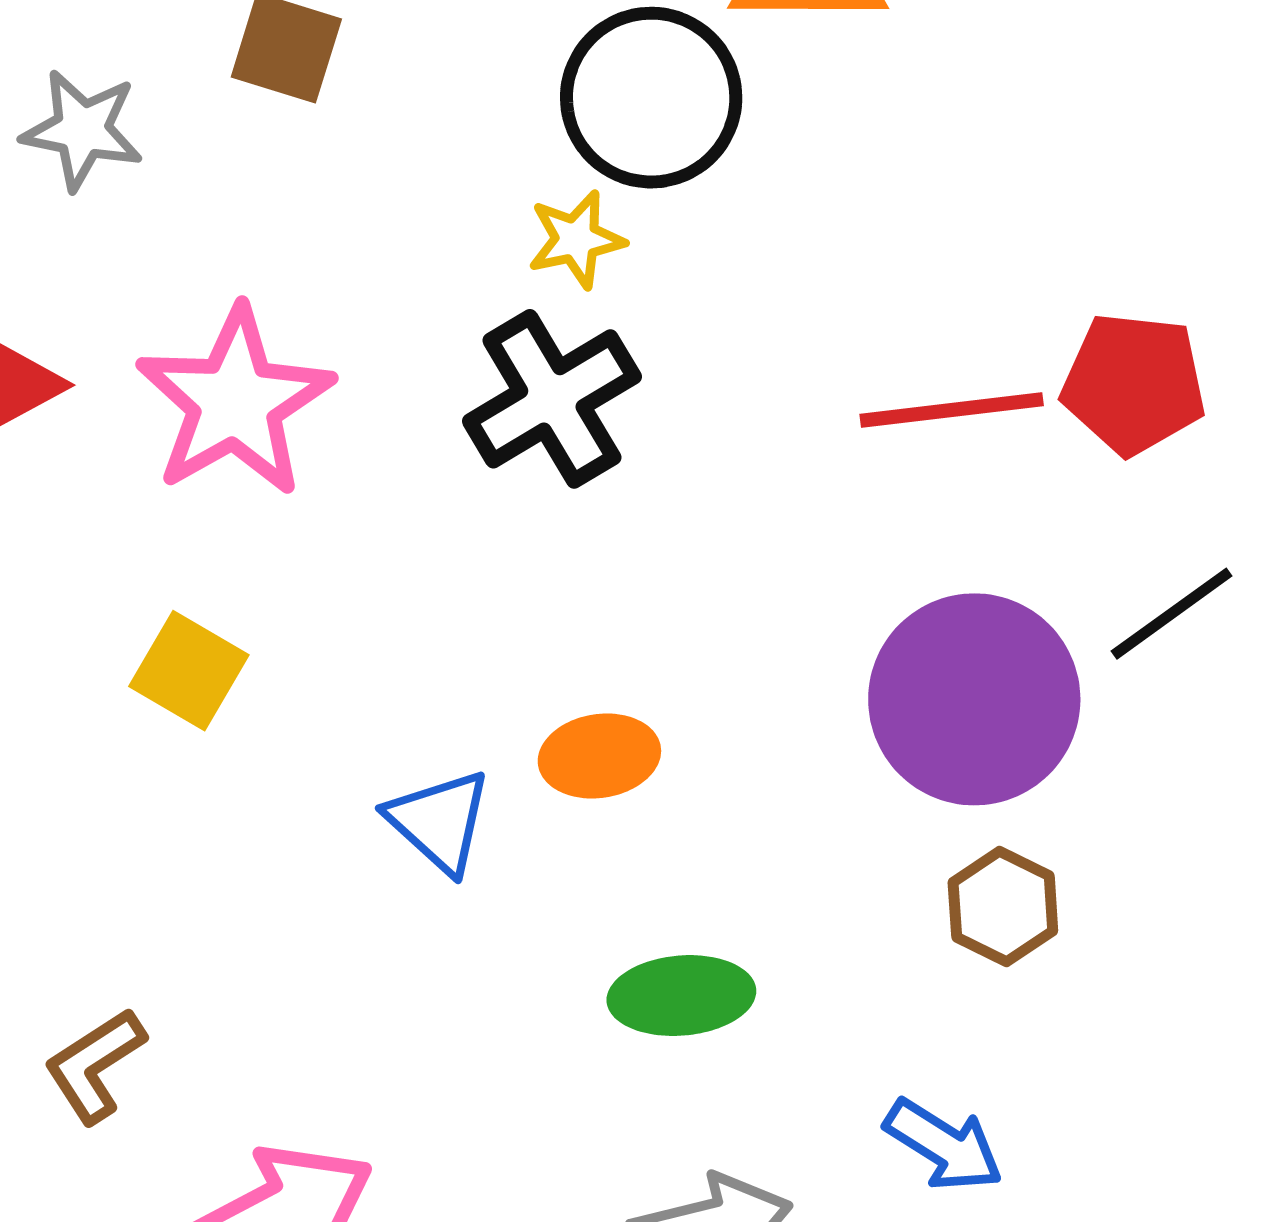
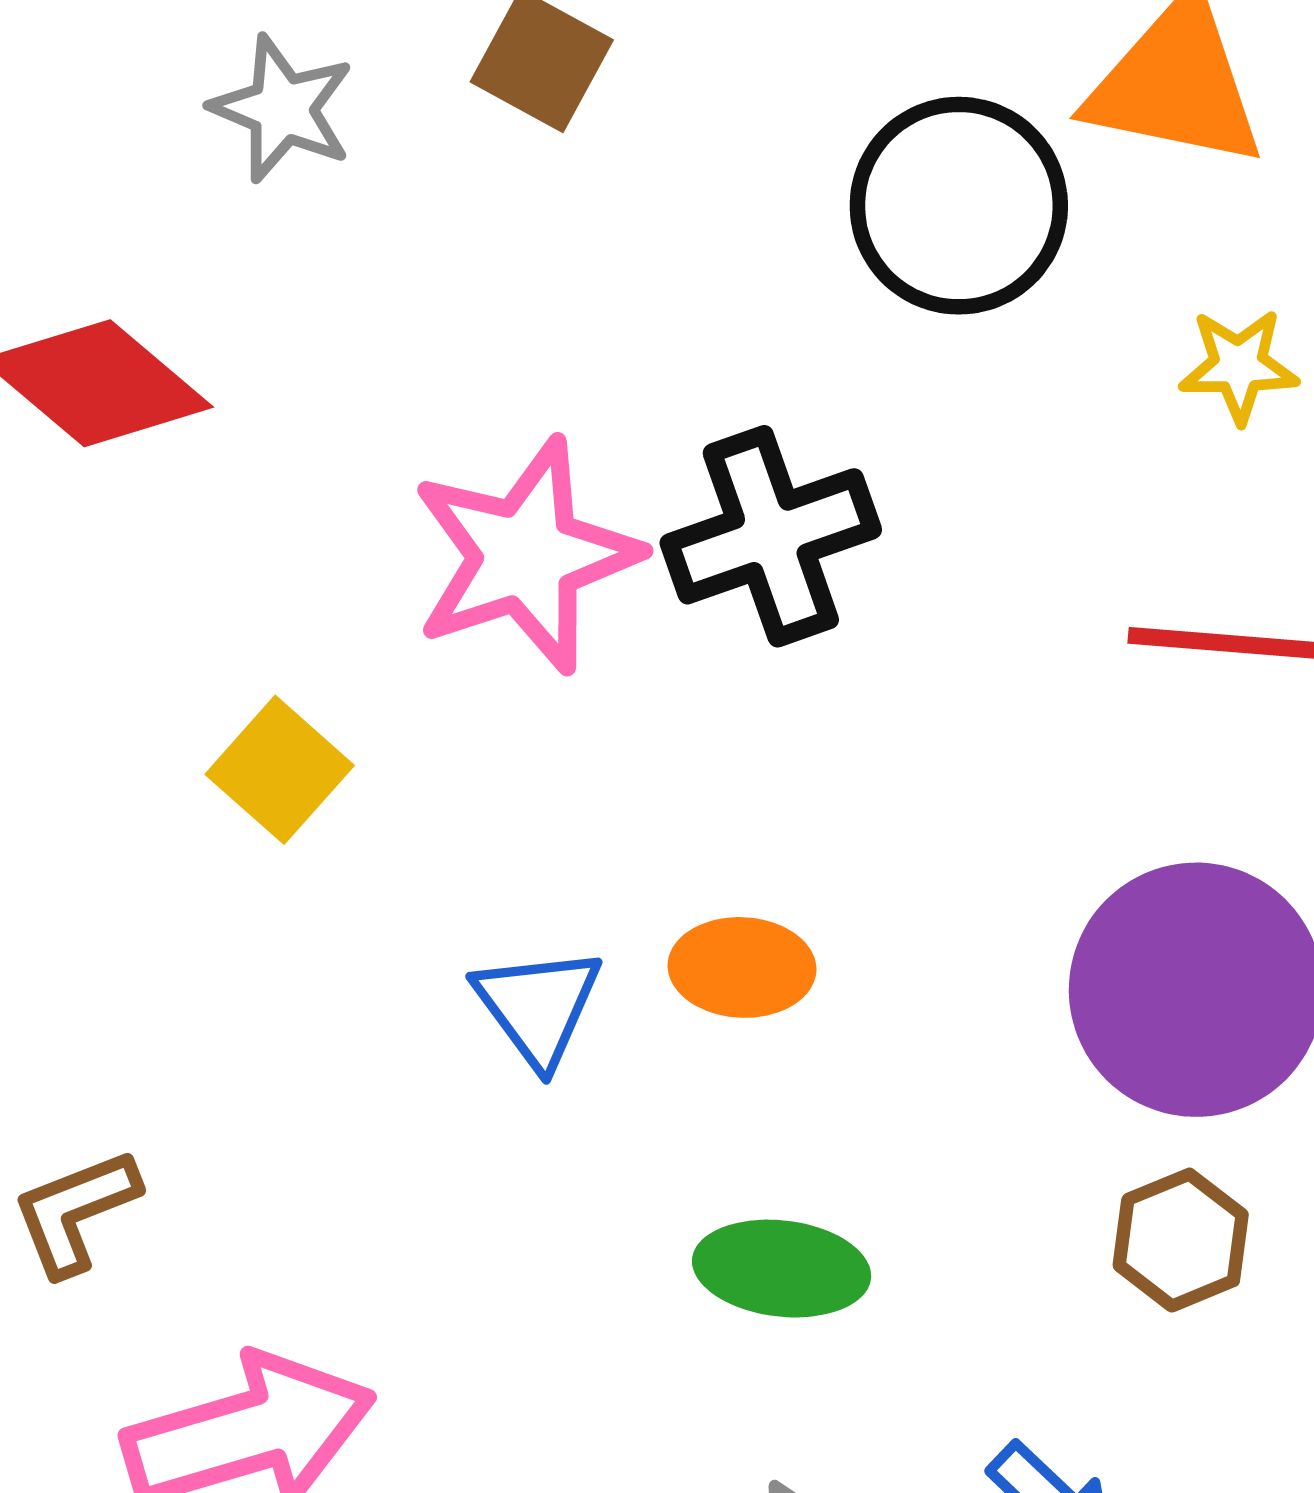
yellow star: (576, 239) -> (1239, 366), moved
pink star: (235, 402) -> (526, 556), moved

